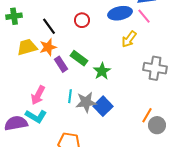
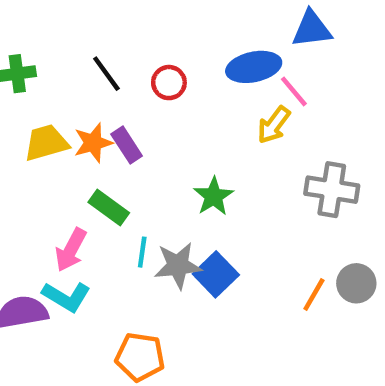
pink line: (144, 16) -> (294, 91), moved
black line: (49, 26) -> (106, 74), moved
green rectangle: (79, 58) -> (109, 207), moved
purple rectangle: (61, 64) -> (127, 145), moved
gray circle: (157, 125) -> (356, 283), moved

